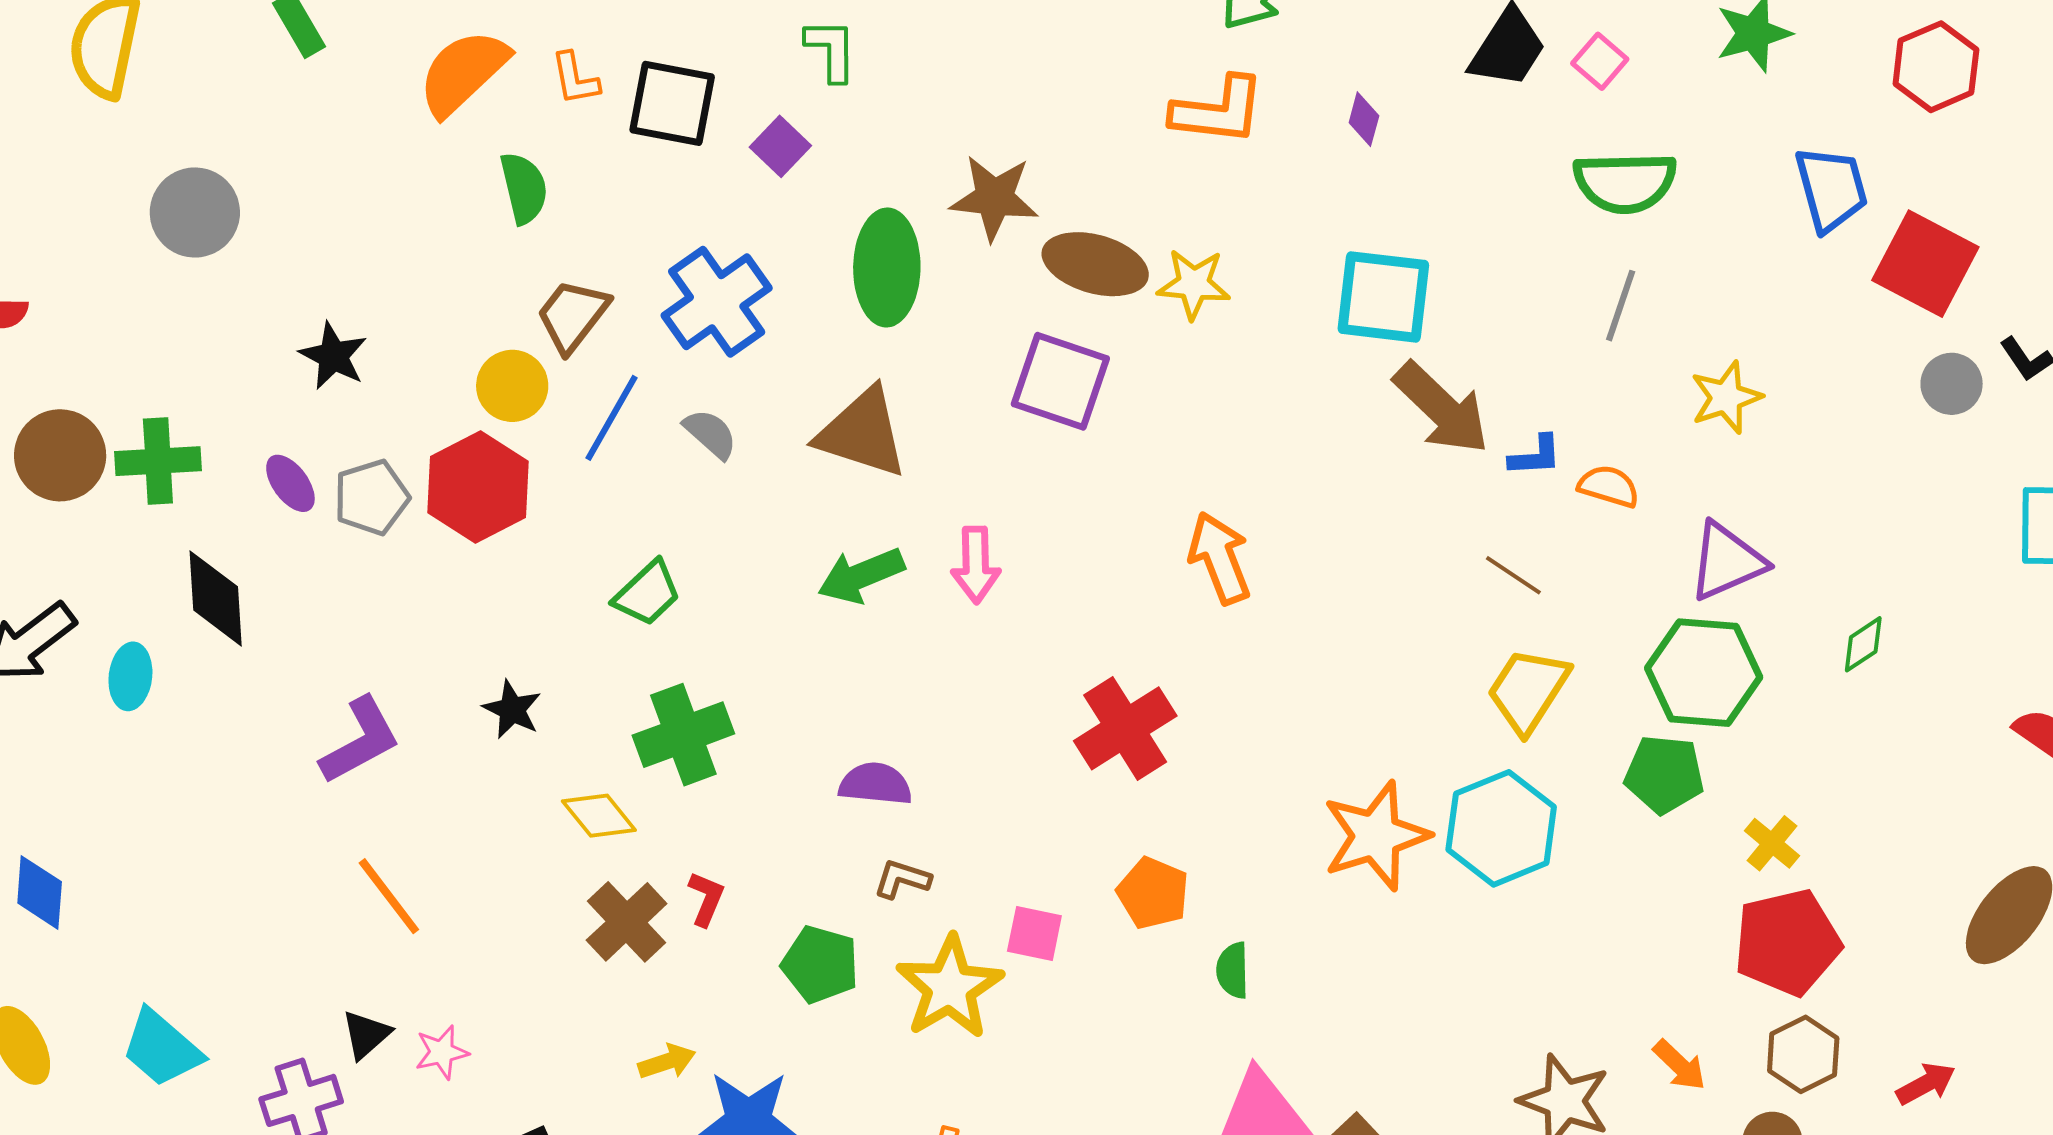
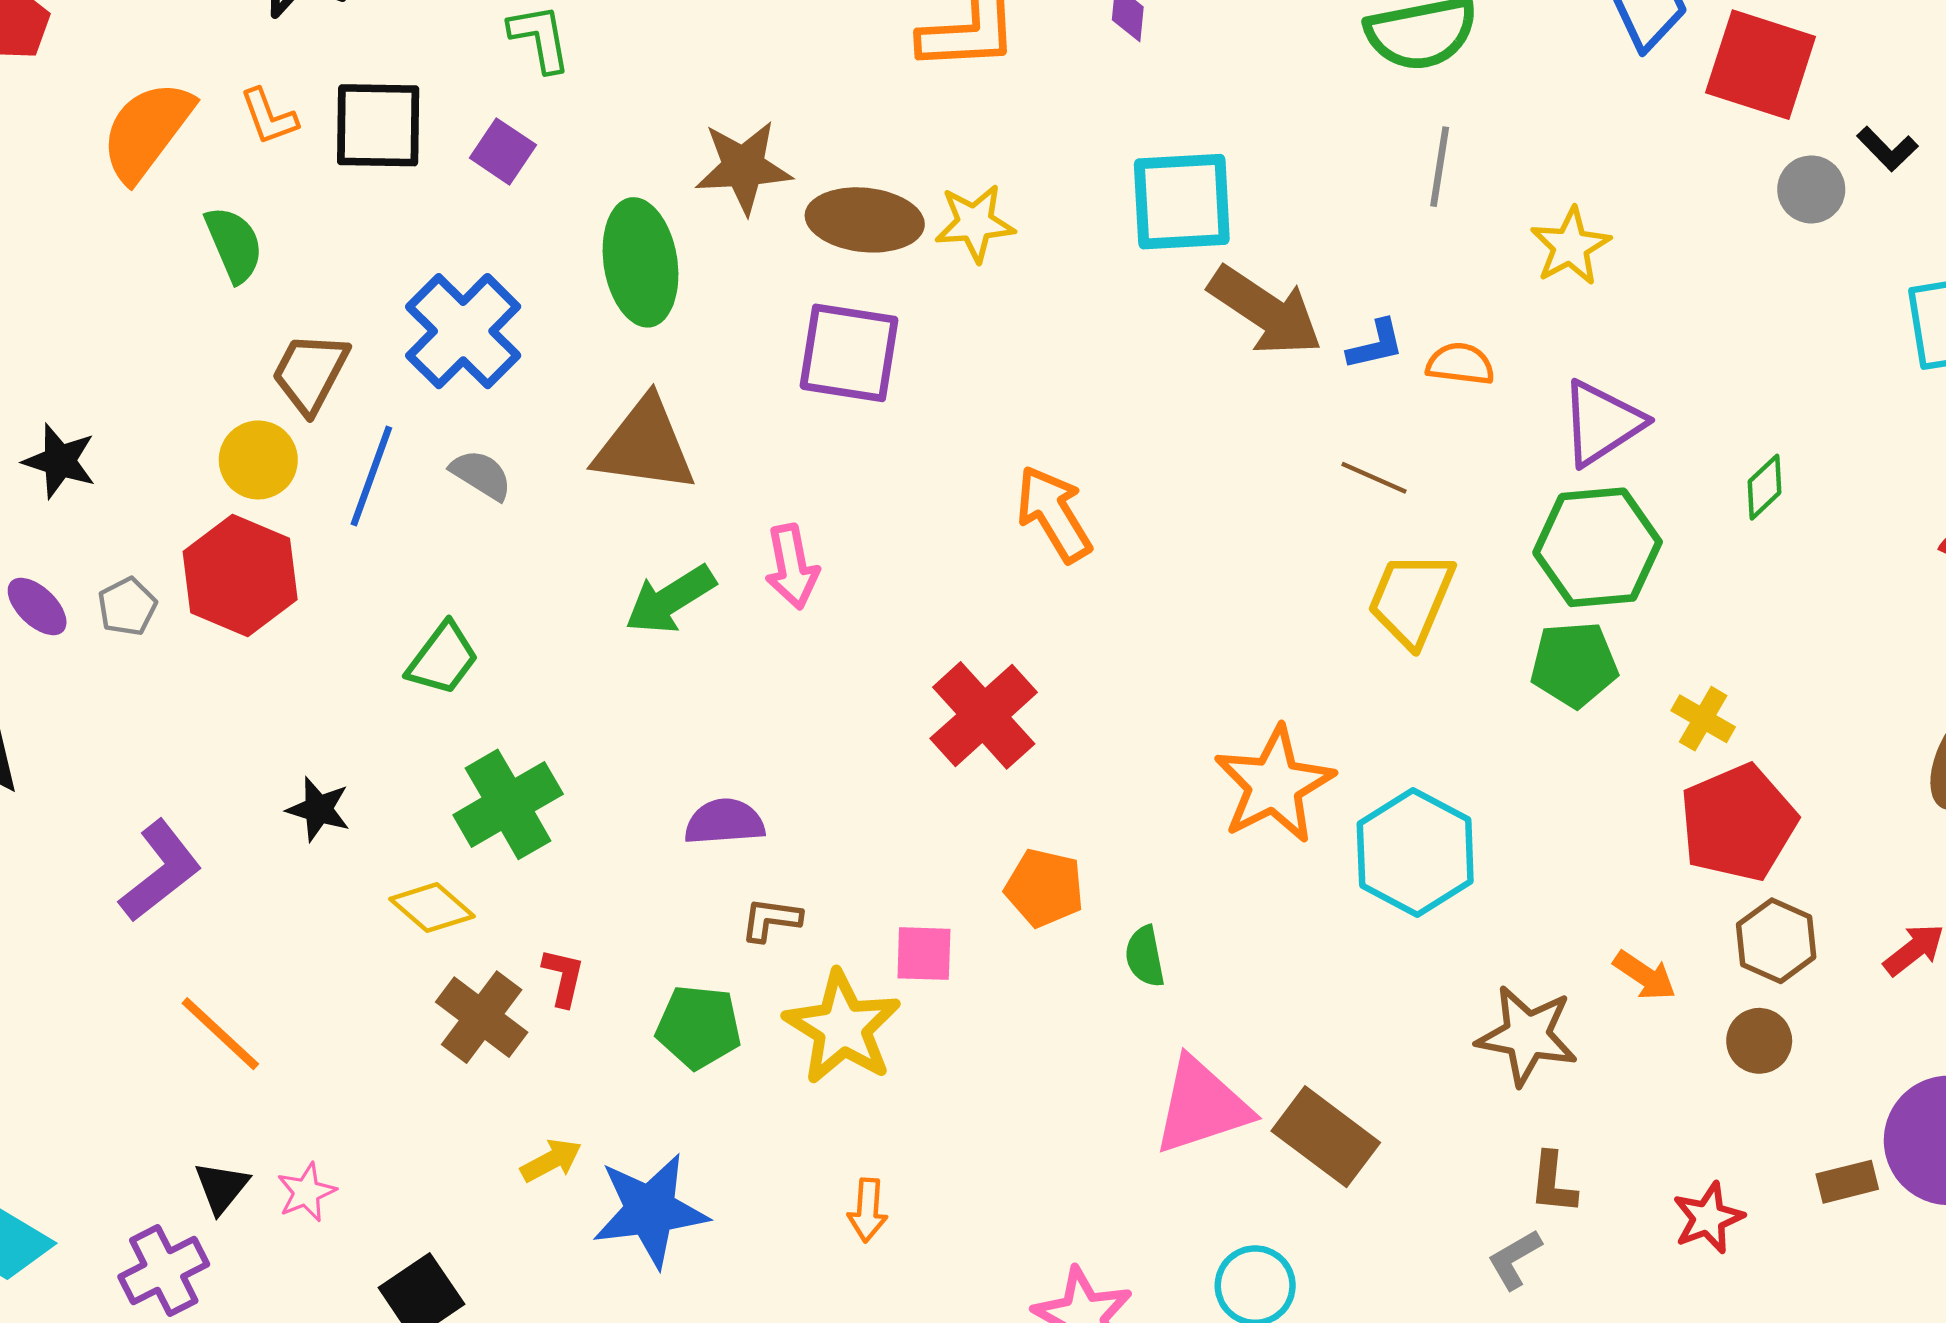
gray pentagon: (371, 497) -> (127, 607), size x0.7
cyan hexagon: (1501, 828) -> (1415, 852), moved

